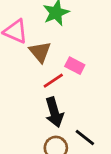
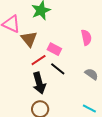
black line: (85, 137) -> (58, 69), moved

